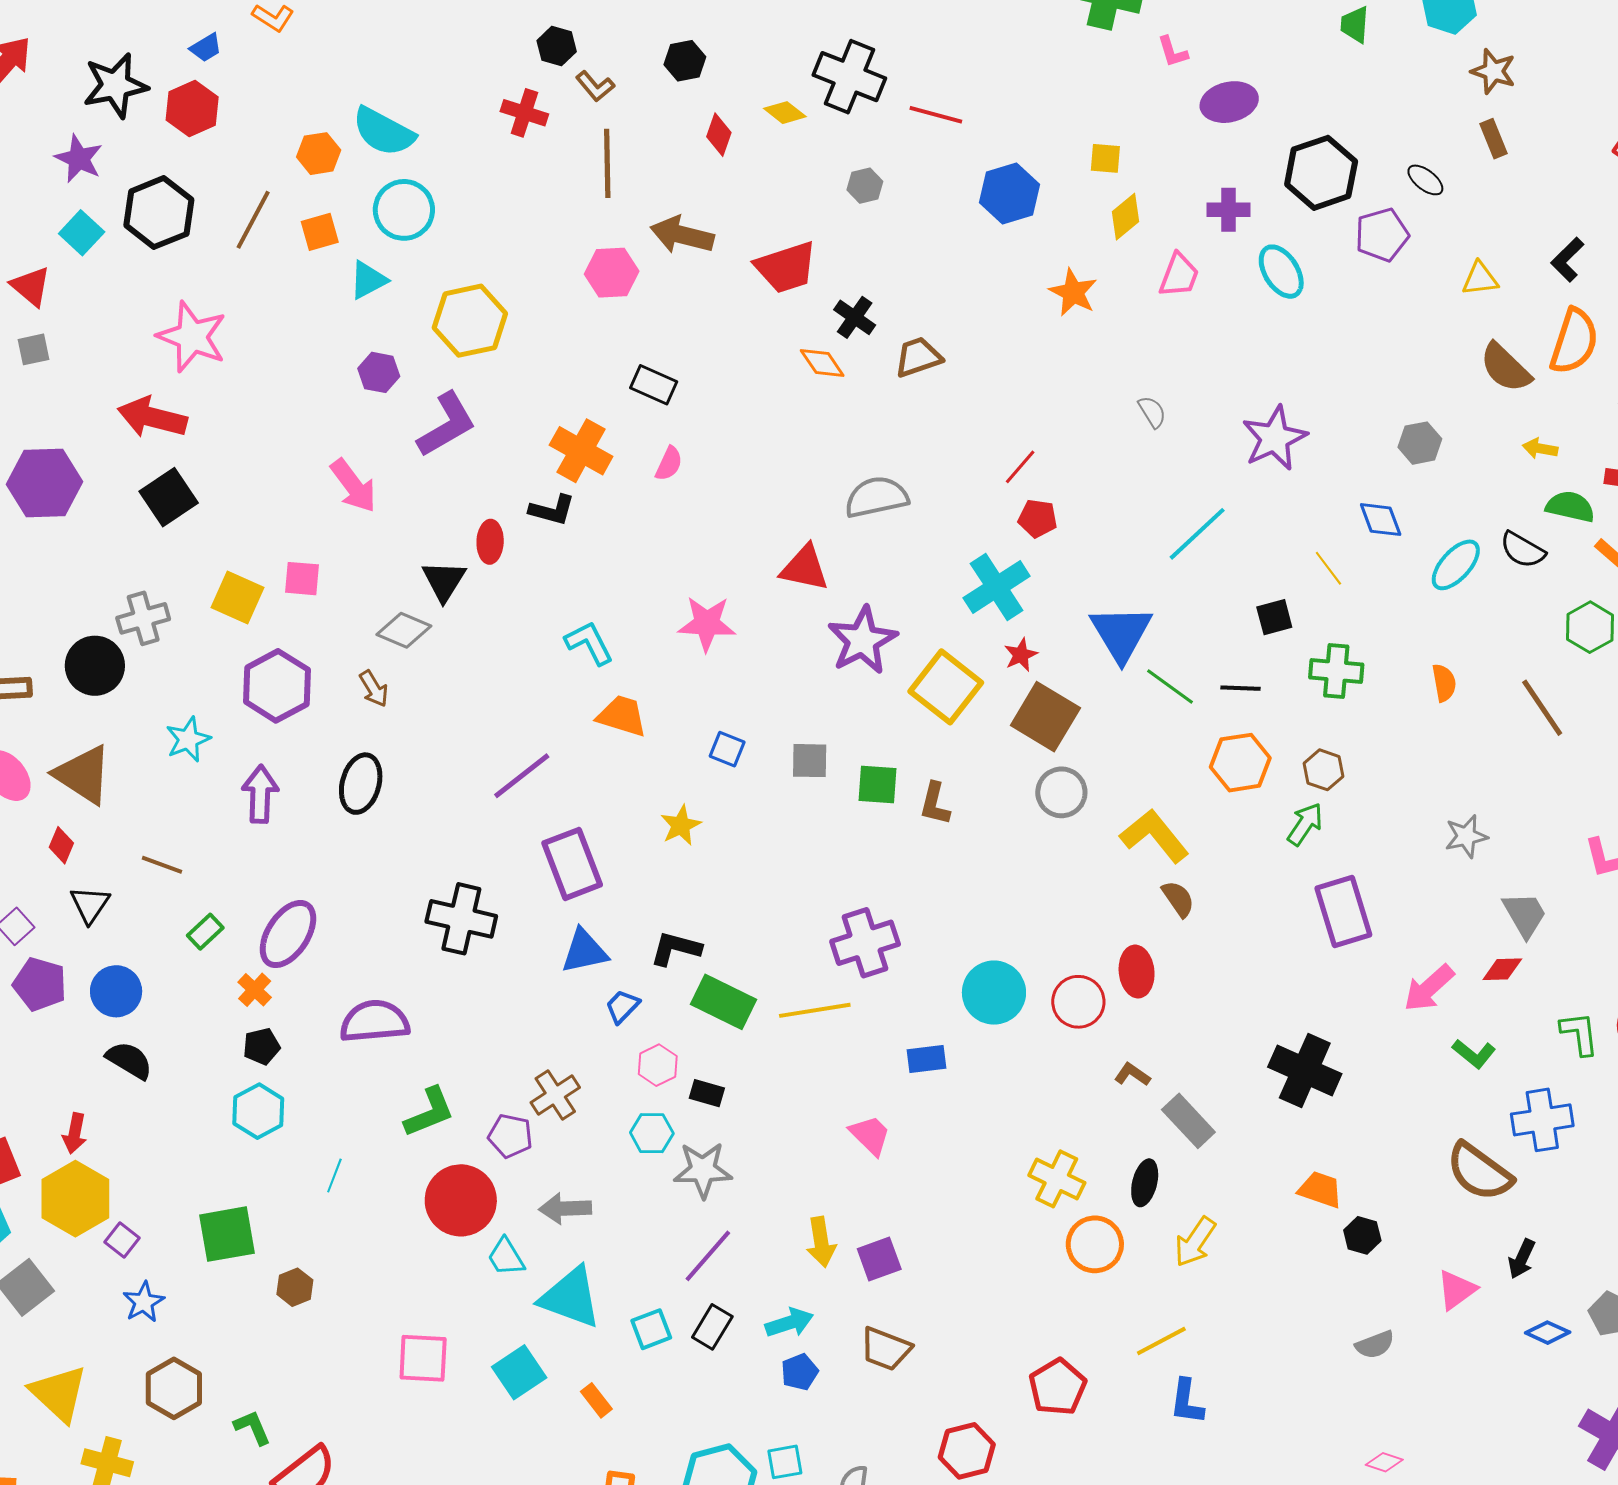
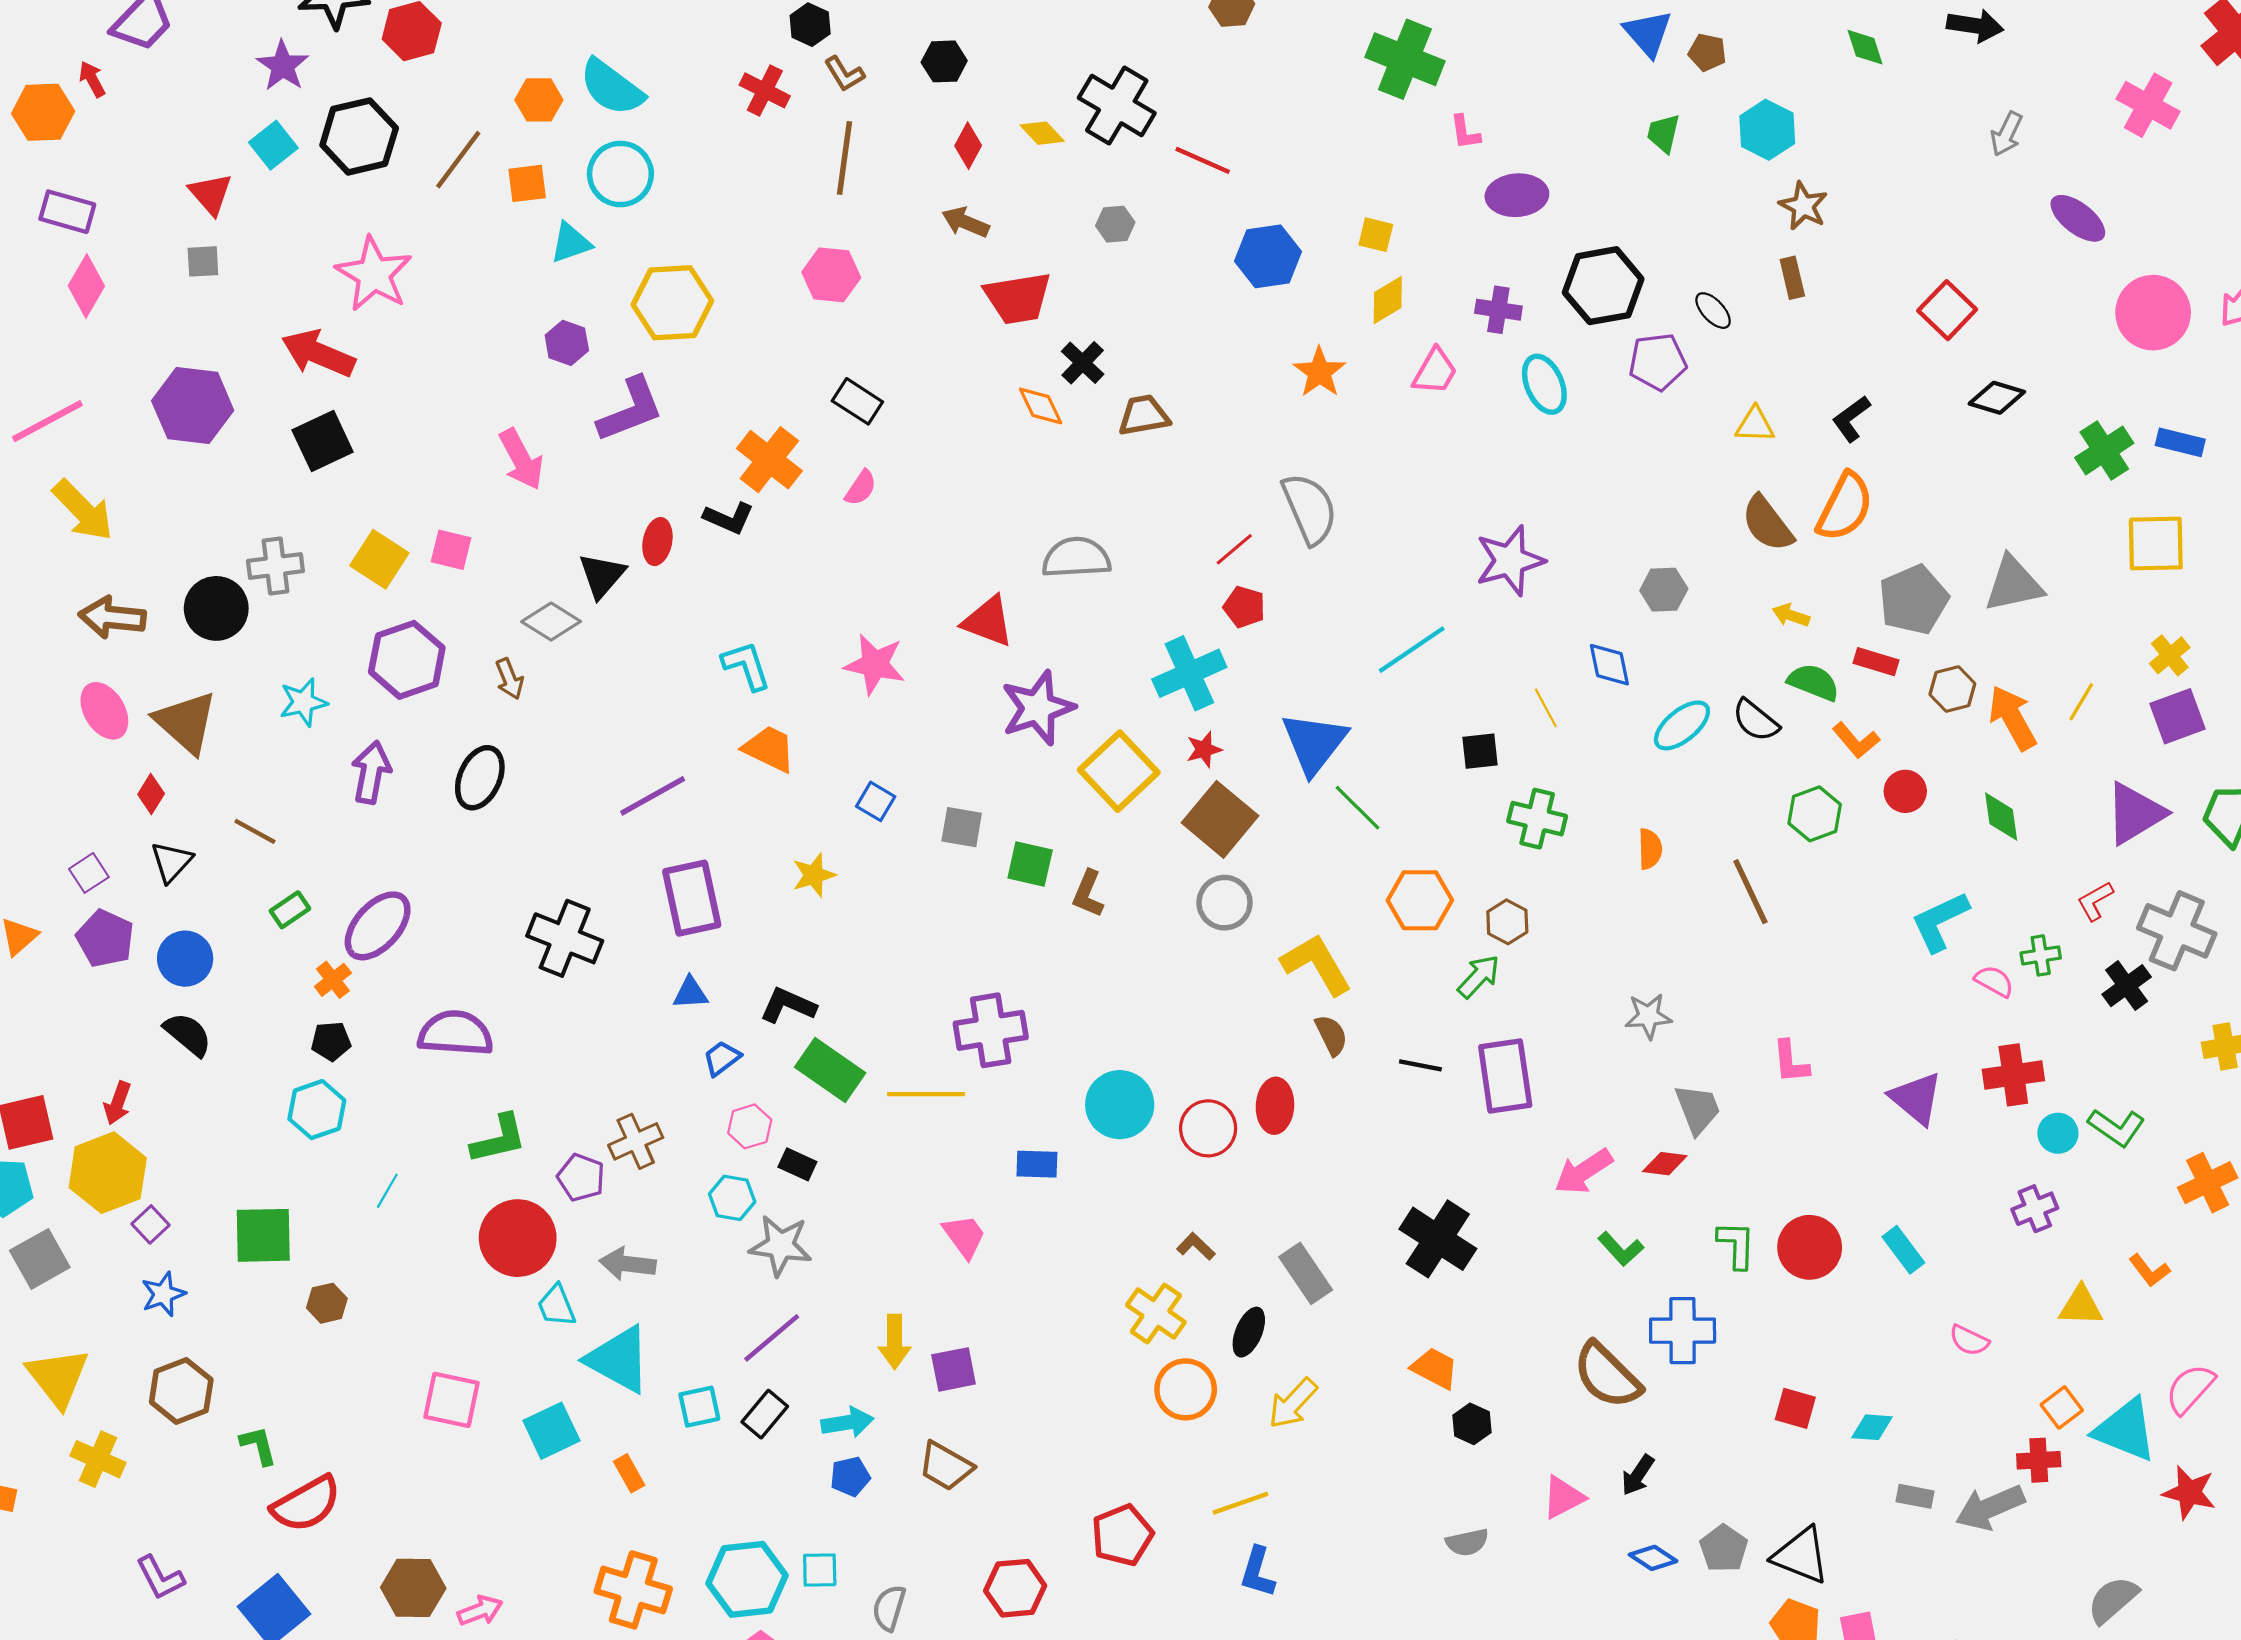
brown arrow: (682, 235) -> (965, 222), moved, size x0.7
gray semicircle: (1152, 412) -> (1310, 509), moved, size x2.0
black line: (1240, 688) -> (1420, 1065), moved
blue triangle: (584, 951) -> (690, 993), size x0.7
brown L-shape: (1132, 1075) -> (1196, 1246), moved

